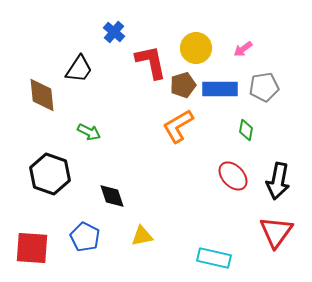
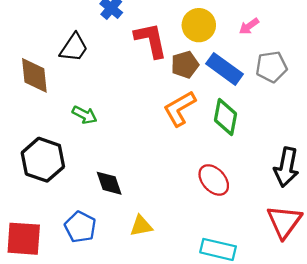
blue rectangle: (220, 89) -> (224, 69), turned 36
green diamond: (246, 130) -> (225, 117), moved, size x1.6
red ellipse: (233, 176) -> (214, 180), moved

